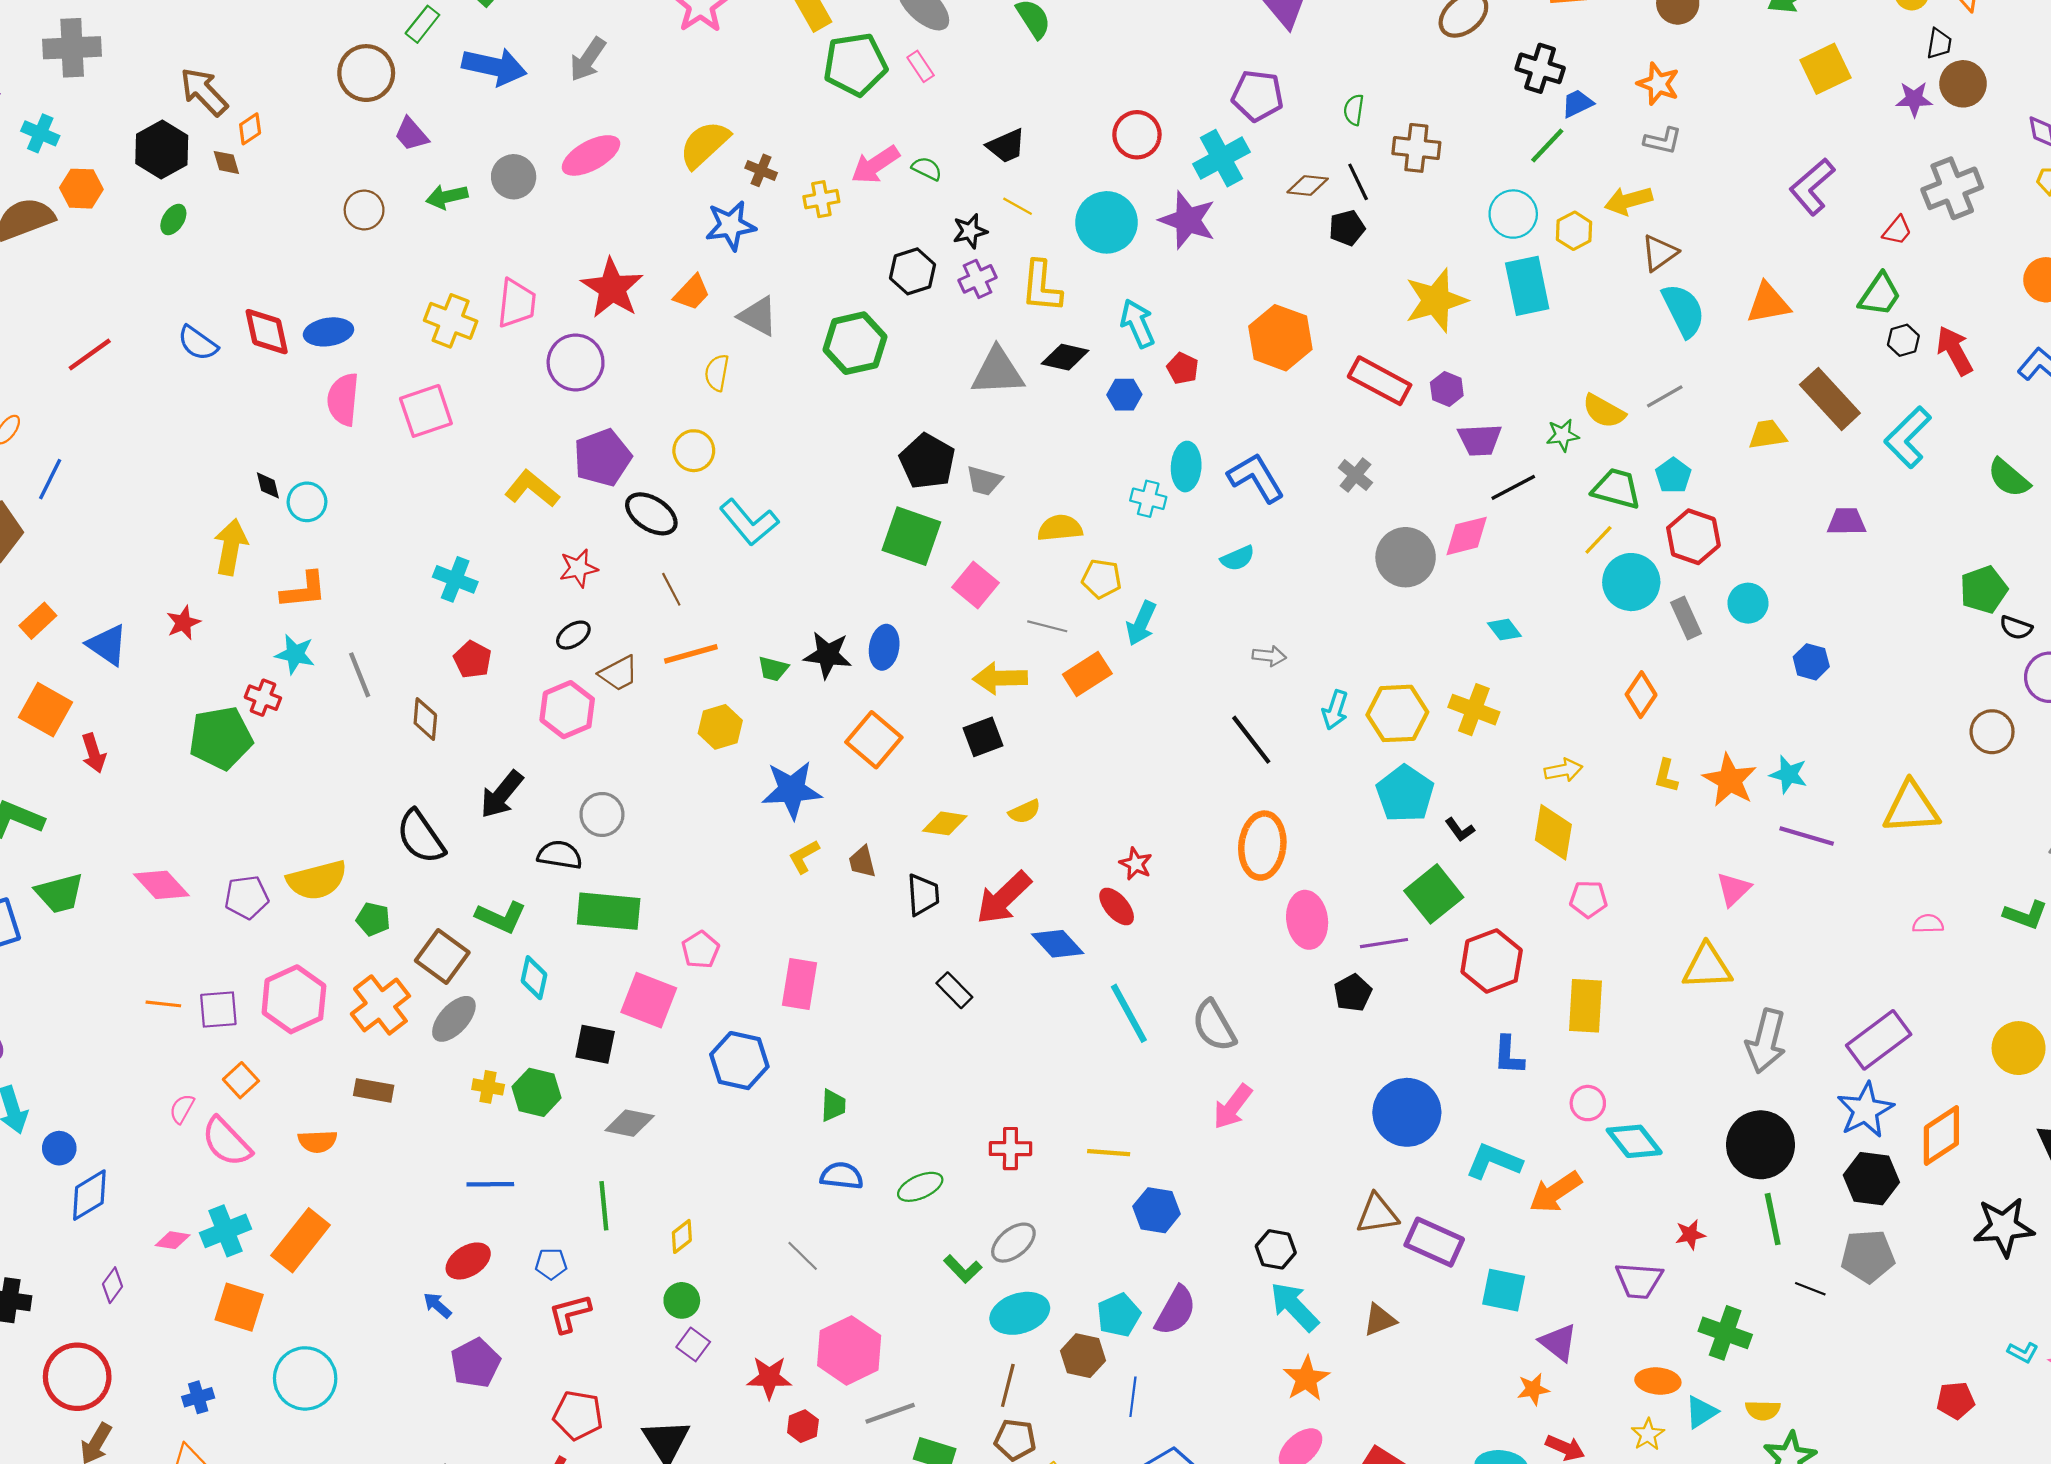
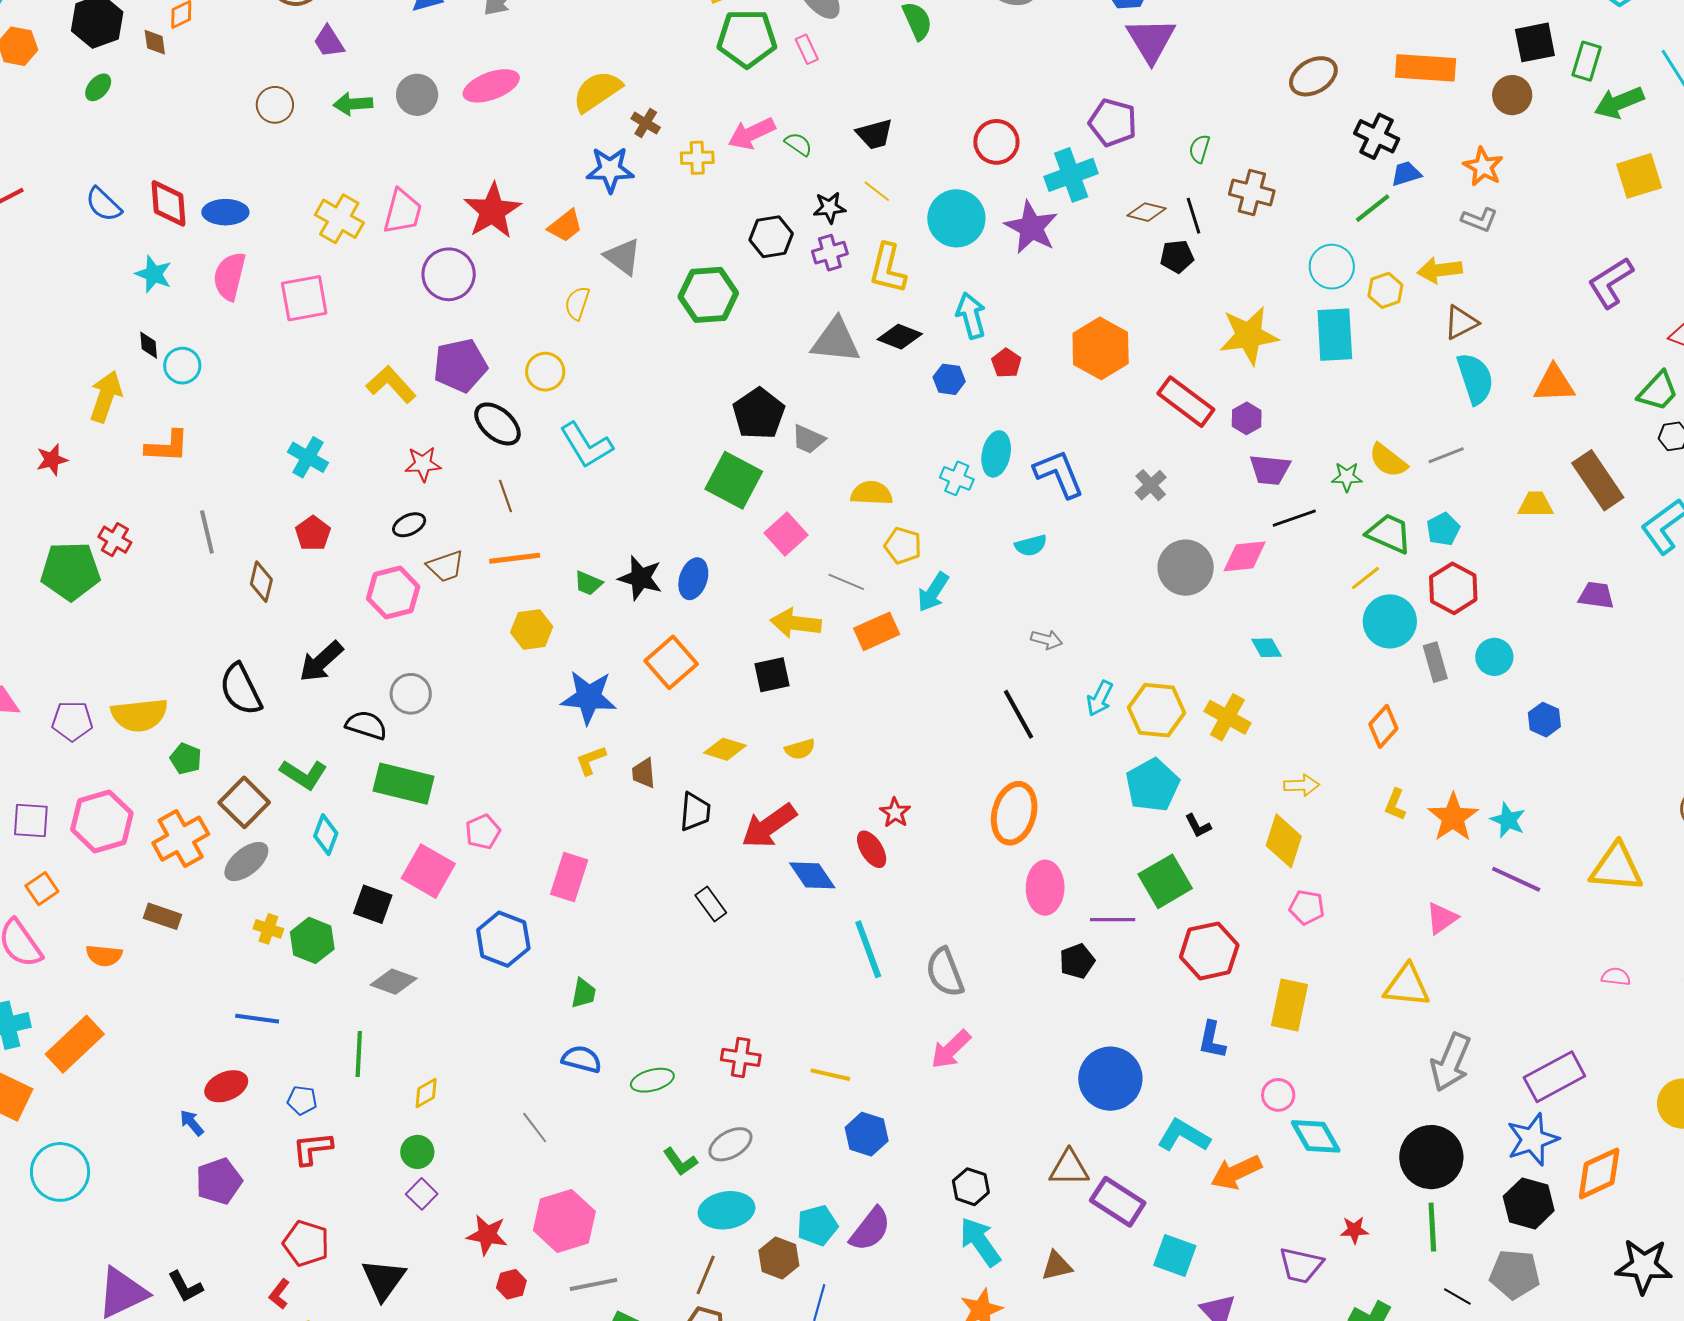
cyan star: (295, 654) -> (154, 274), moved

